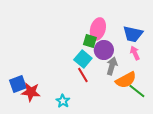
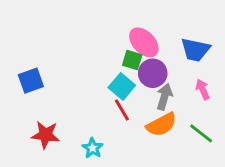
pink ellipse: (98, 29) -> (144, 42), turned -60
pink arrow: (135, 53) -> (203, 89), moved
orange semicircle: (126, 80) -> (162, 125), moved
blue square: (18, 84) -> (31, 81), moved

